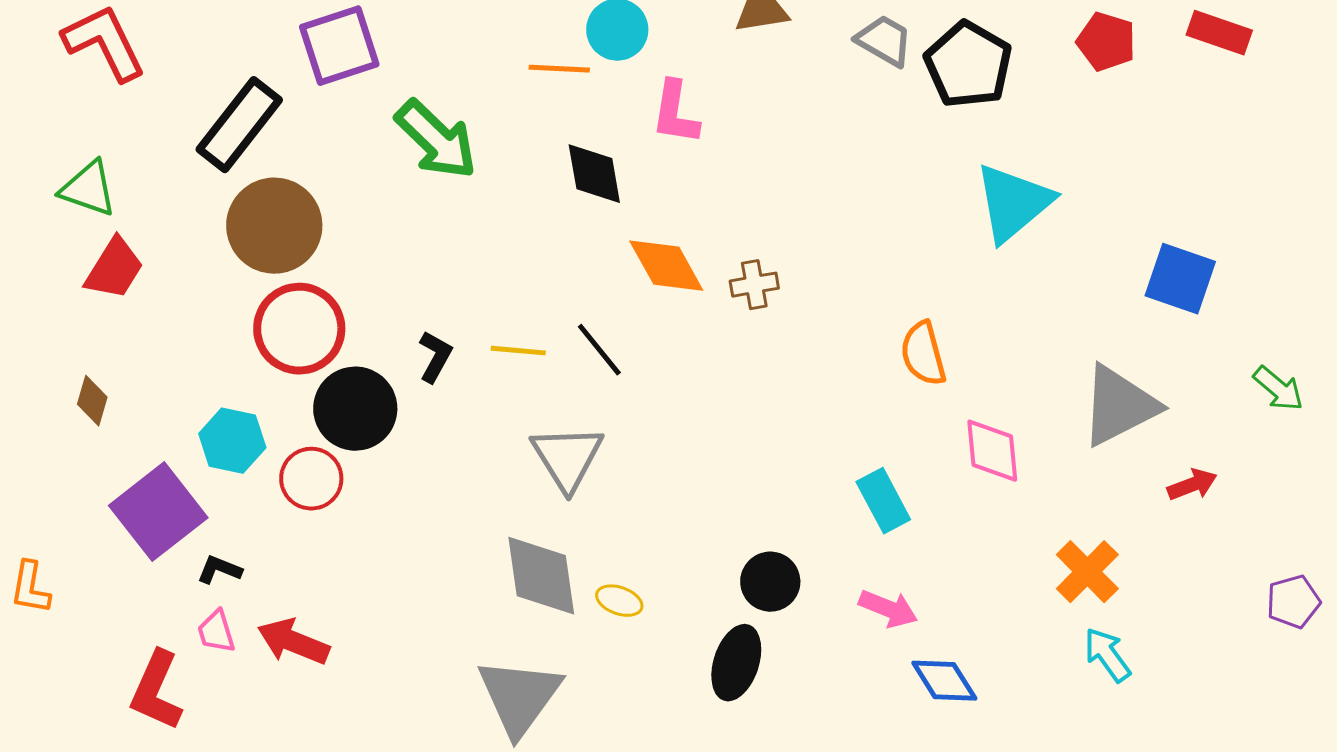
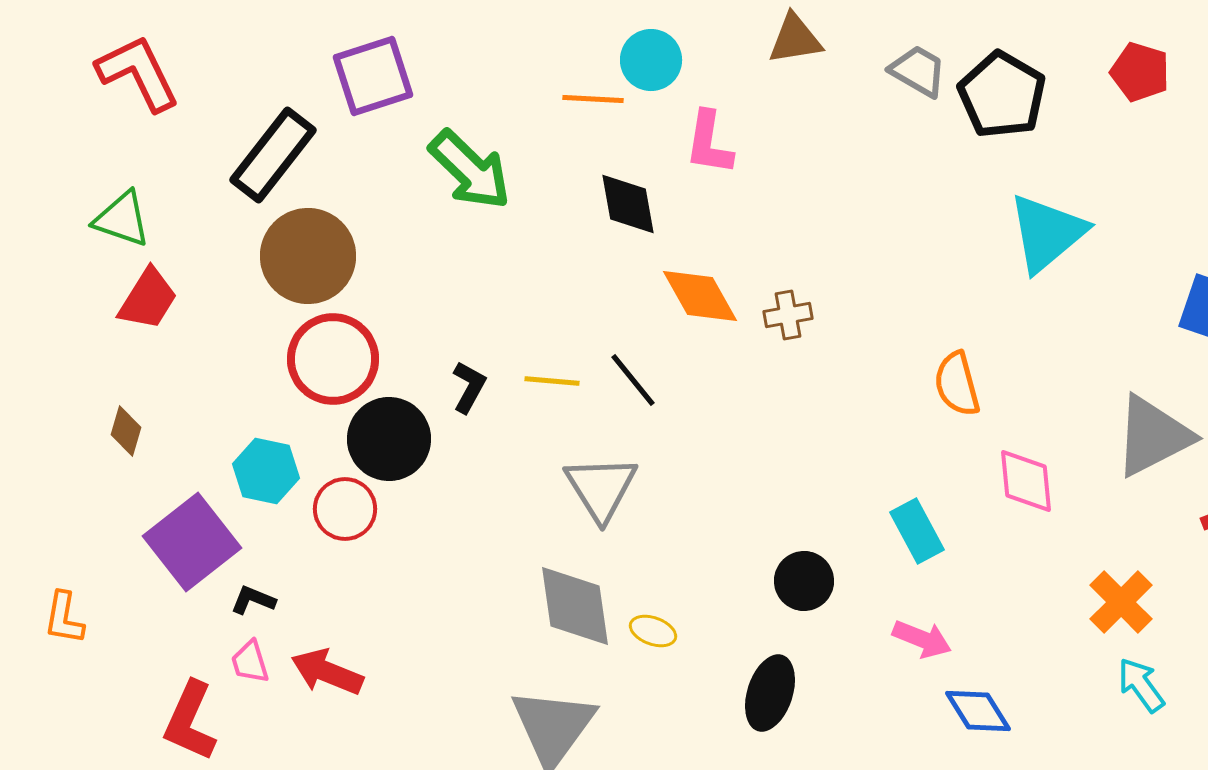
black circle: (770, 582) -> (804, 581), moved

